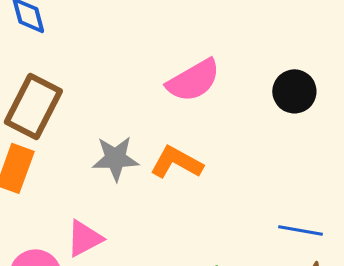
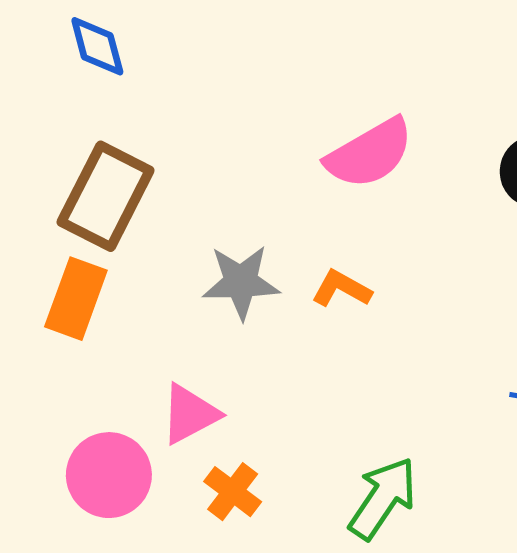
orange L-shape: (176, 162) -> (341, 289), size x0.7

